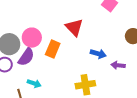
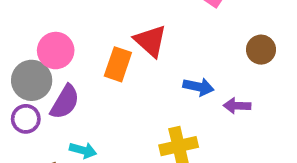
pink circle: (32, 38) -> (56, 51), moved
orange rectangle: (53, 49) -> (118, 64), moved

